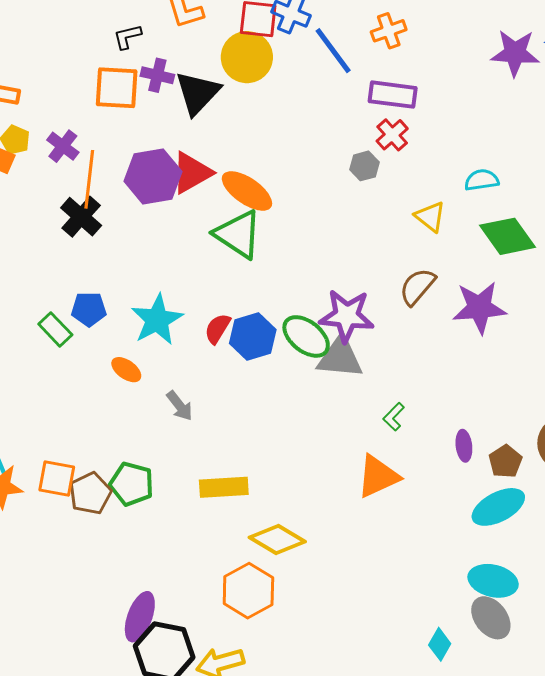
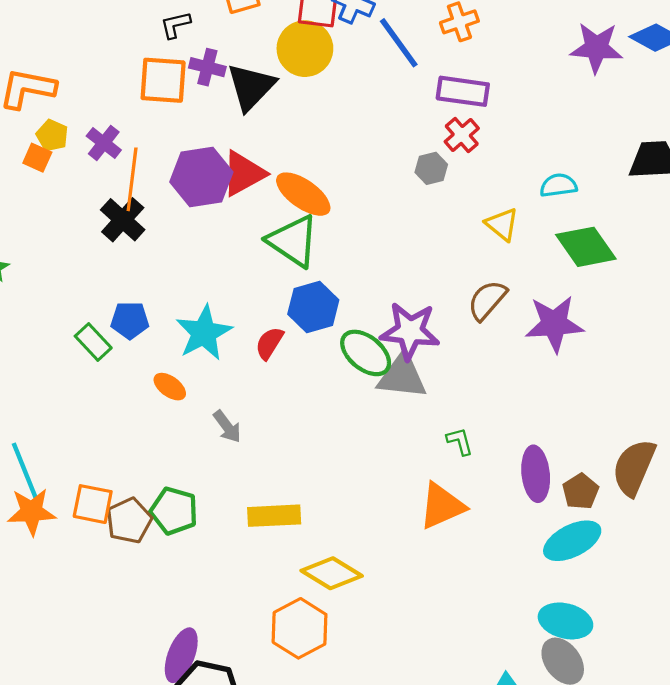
blue hexagon: (253, 337) -> (313, 307), moved
green L-shape: (394, 417) -> (460, 441), turned 120
purple ellipse: (464, 446) -> (536, 474), size x1.6

